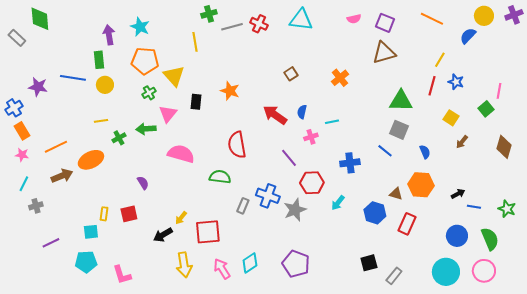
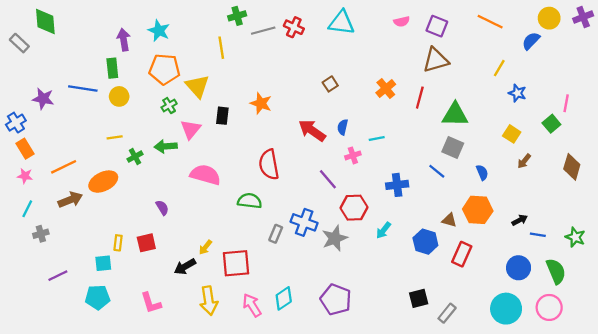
red line: (432, 86) -> (420, 98), moved
pink L-shape: (122, 275) -> (151, 303), moved

